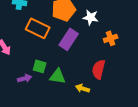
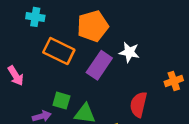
white star: (91, 17) -> (129, 52), moved
orange cross: (111, 38) -> (174, 81), moved

